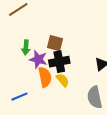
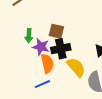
yellow semicircle: (63, 80) -> (76, 67), moved, size x1.5
blue line: (19, 97) -> (42, 84), moved

